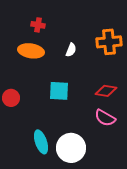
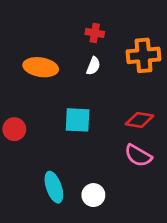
red cross: (38, 25) -> (95, 33), moved
white circle: (71, 148) -> (93, 195), size x0.6

